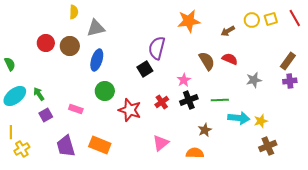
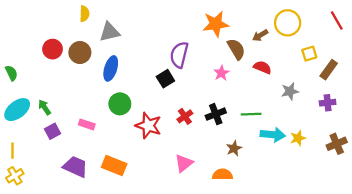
yellow square: (271, 19) -> (309, 54), moved
yellow circle: (252, 20) -> (288, 23), size x1.5
brown semicircle: (207, 61) -> (236, 49), moved
pink star: (184, 80) -> (221, 73), moved
purple cross: (290, 81) -> (328, 103), moved
purple trapezoid: (66, 146) -> (75, 167), turned 130
brown cross: (268, 146) -> (337, 144), moved
yellow cross: (22, 149) -> (15, 176), moved

